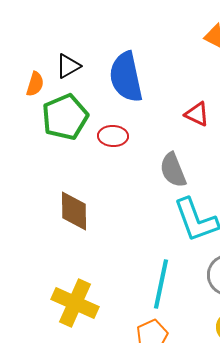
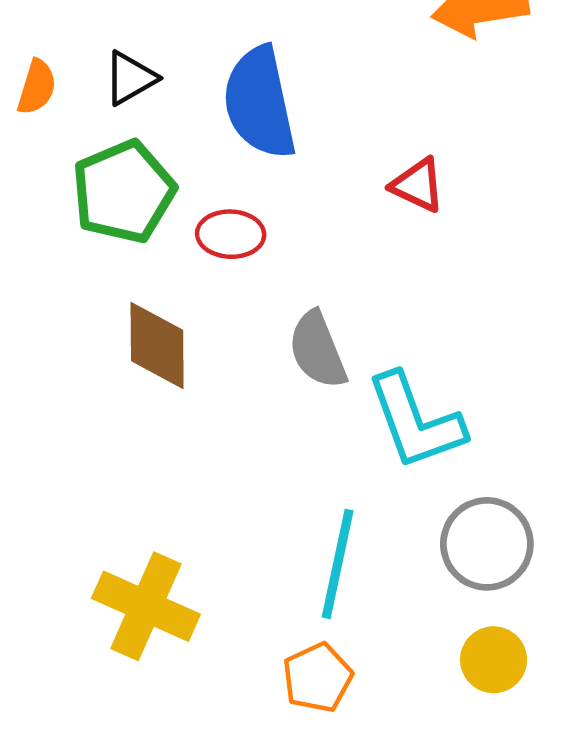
orange semicircle: (35, 84) -> (37, 87), moved
gray semicircle: (173, 170) -> (318, 350), moved
brown diamond: (74, 211) -> (157, 346), moved

